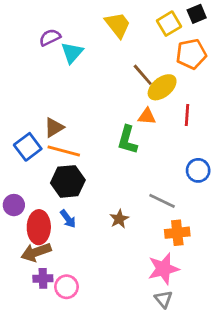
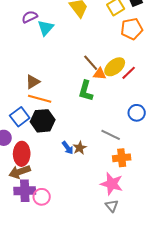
brown line: (143, 75) -> (91, 63), moved
yellow ellipse: (162, 87) -> (115, 67), moved
red line: (187, 115) -> (129, 73), turned 42
blue square: (28, 147) -> (20, 117), moved
blue arrow: (68, 219) -> (68, 148), moved
pink star: (163, 269) -> (112, 184), turned 30
purple cross: (43, 278) -> (25, 191), size x1.5

